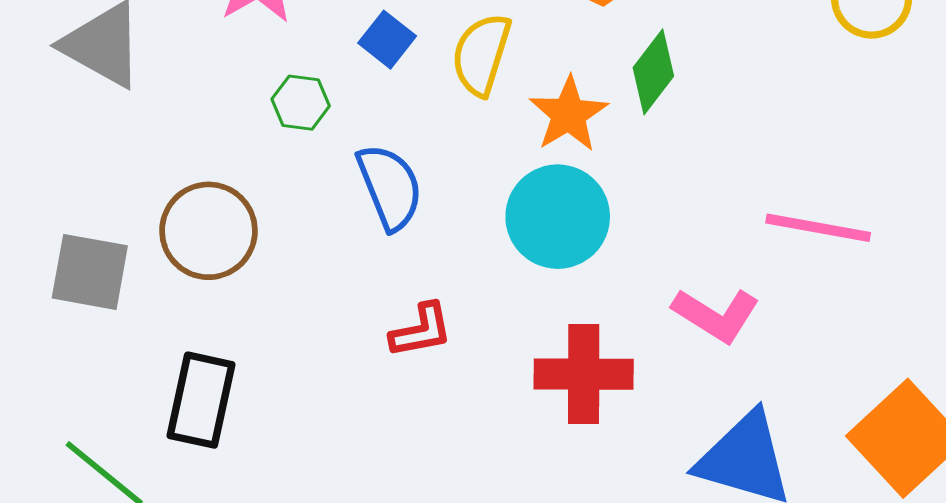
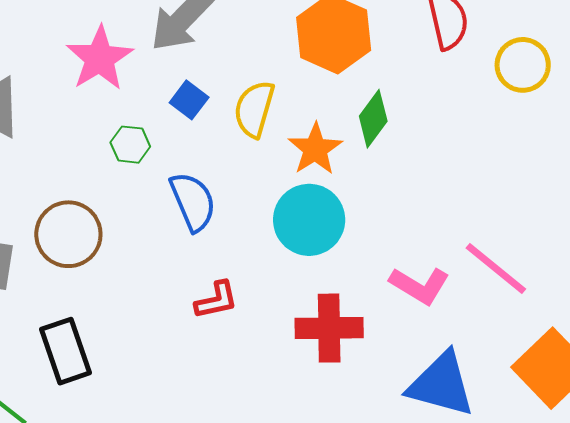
pink line: (818, 228) -> (496, 269), moved, turned 30
black rectangle: (201, 400) -> (65, 351), turned -30

